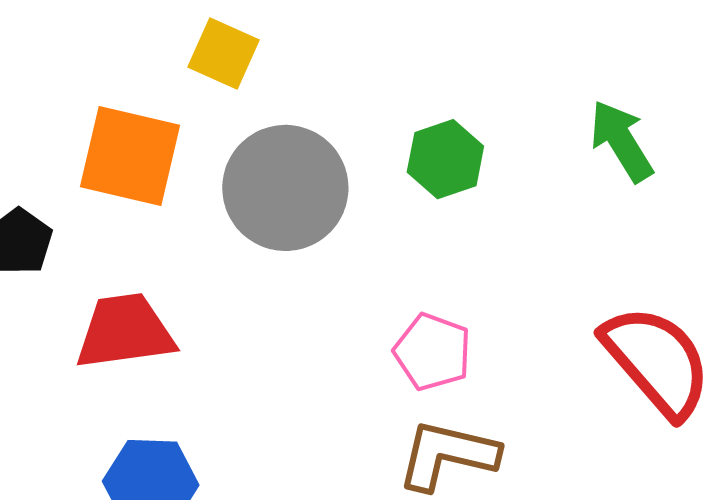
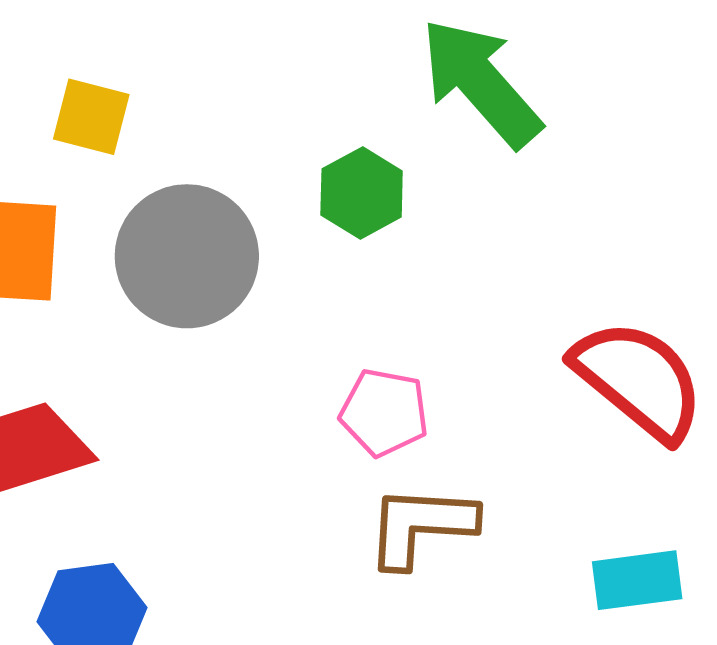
green arrow: (621, 141) -> (481, 83), moved, size x1.5

